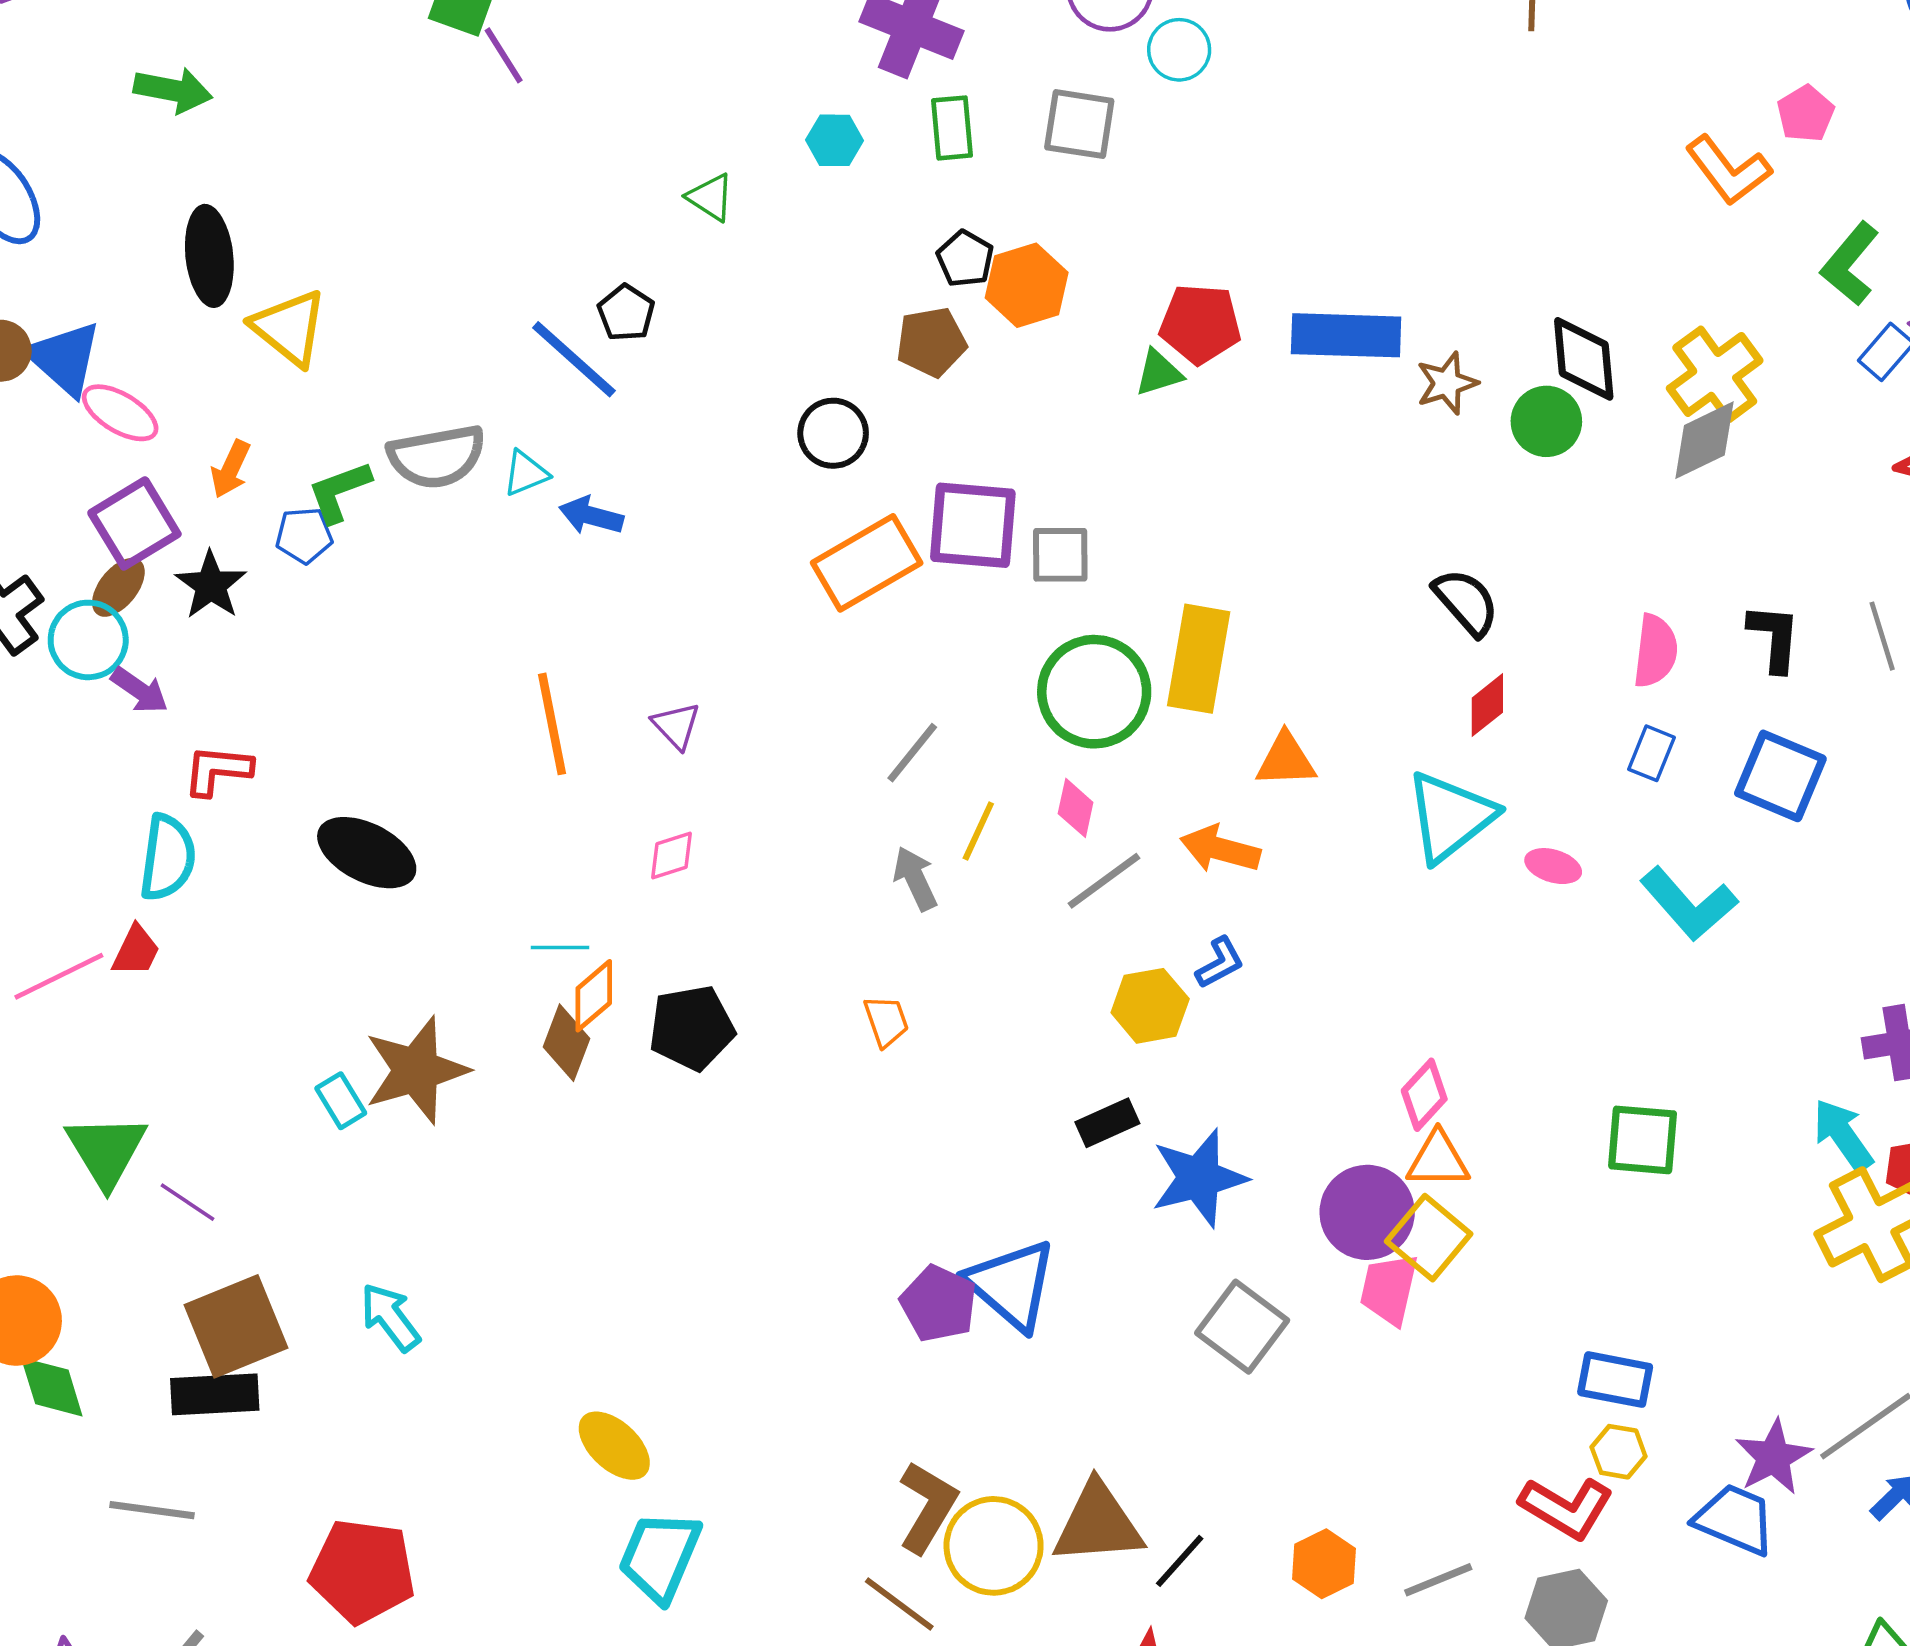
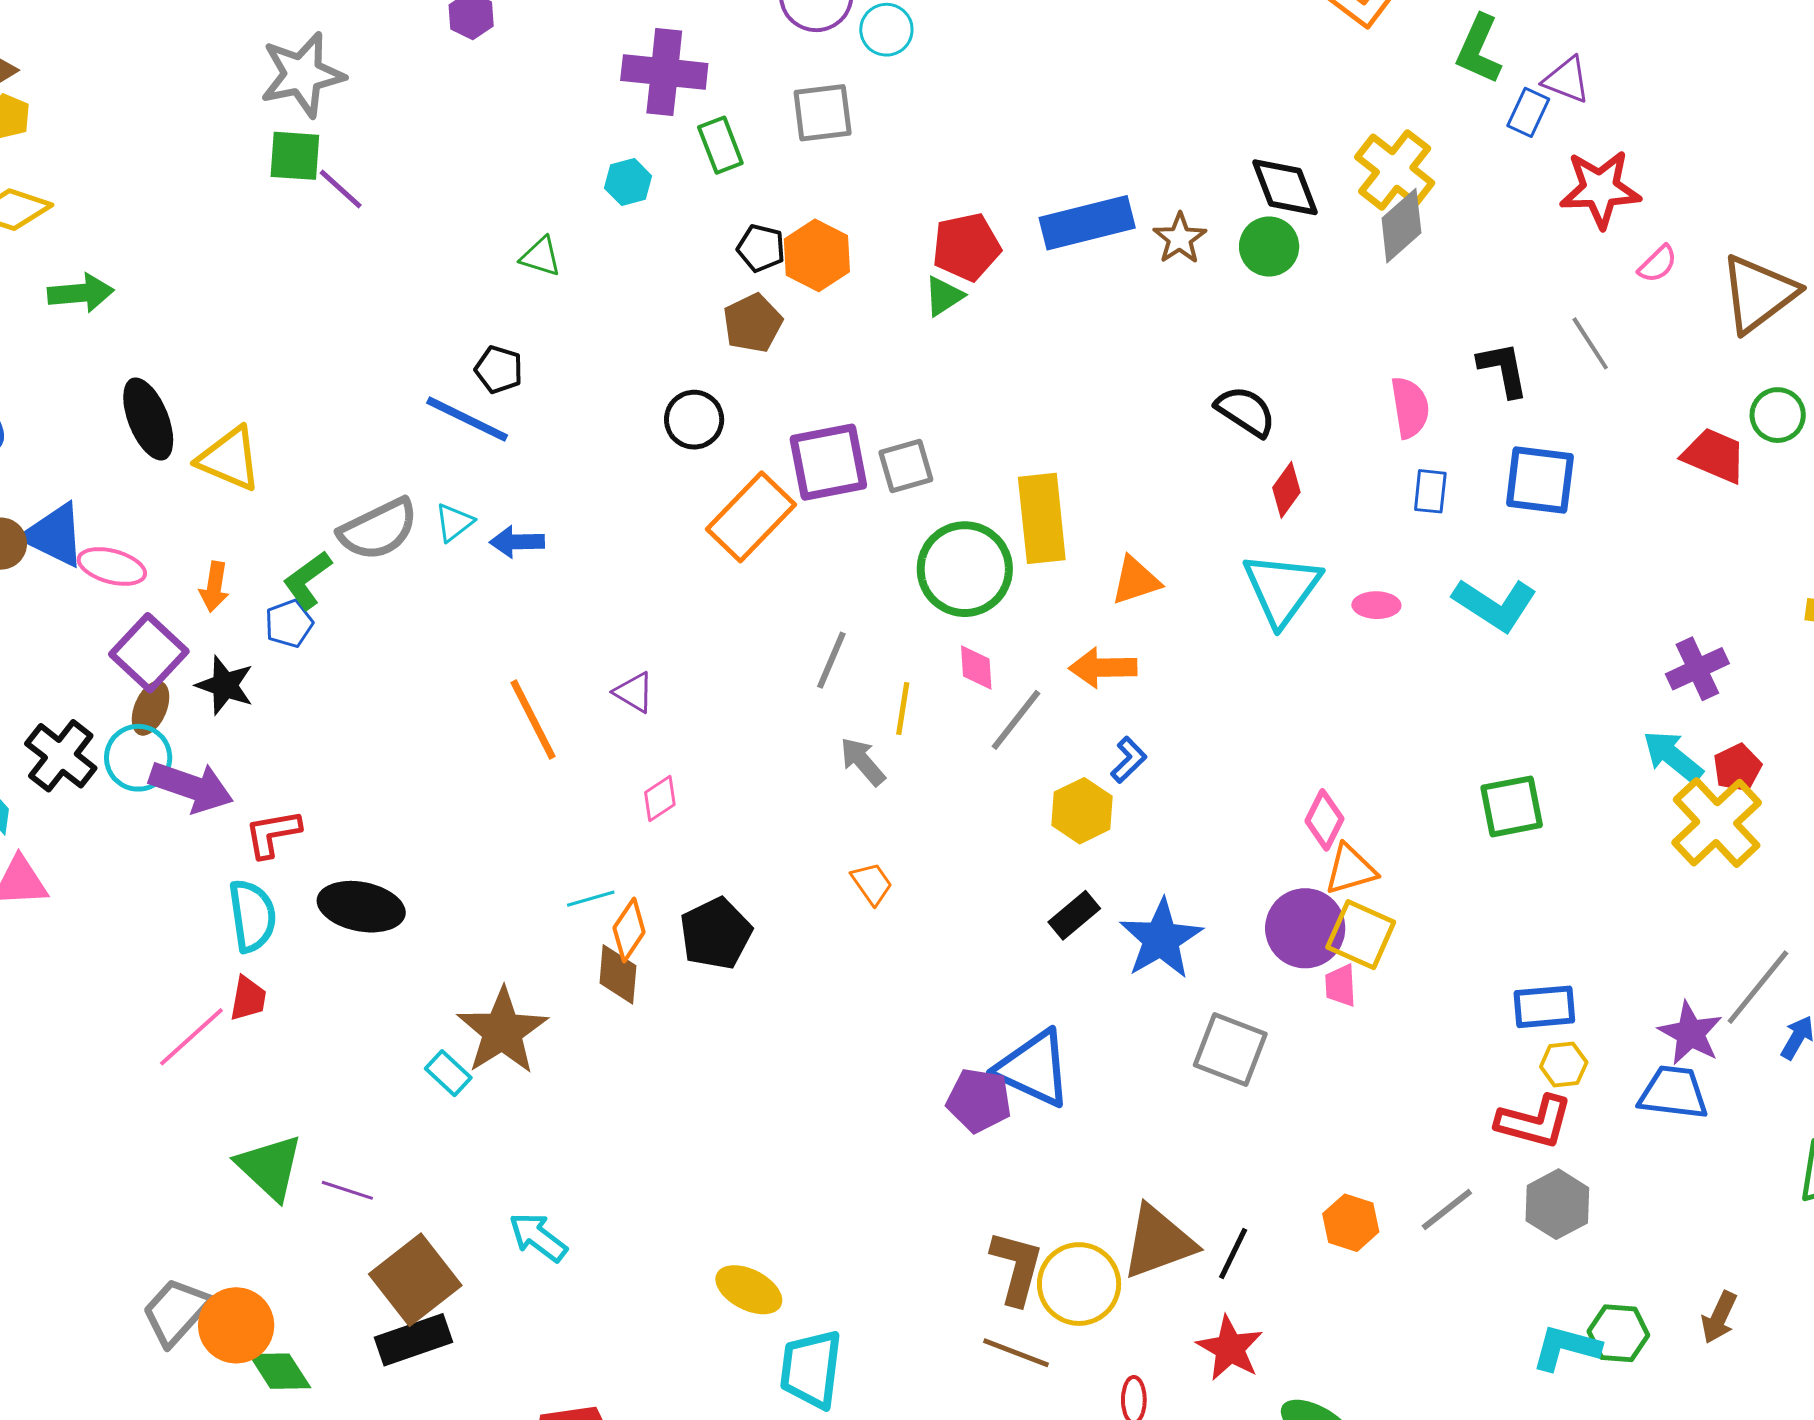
purple arrow: (140, 690) -> (191, 787), size x1.6
black ellipse: (367, 853) -> (361, 907), moved
pink trapezoid: (1389, 1289) -> (1341, 985), size x0.7

